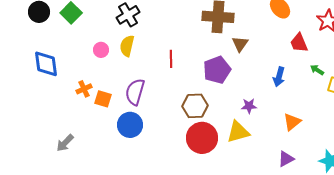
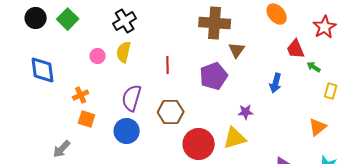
green arrow: (317, 70) -> (314, 67), moved
orange square: (103, 99) -> (87, 119), moved
brown hexagon: (195, 106) -> (171, 112), moved
orange triangle: (292, 122) -> (318, 127), moved

